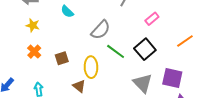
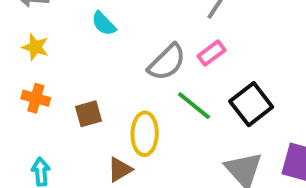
pink rectangle: (152, 19) -> (211, 53), moved
orange cross: (34, 52) -> (36, 98), turned -32
brown triangle: (79, 86) -> (120, 169), turned 48

